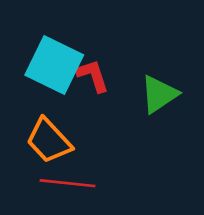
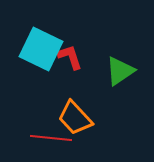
orange trapezoid: (49, 141) -> (75, 118), moved

